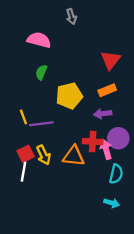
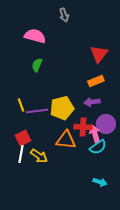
yellow pentagon: (69, 96) -> (62, 108), moved
yellow arrow: (44, 155) -> (39, 156), moved, turned -30
cyan semicircle: (116, 174) -> (98, 147), moved, turned 42

